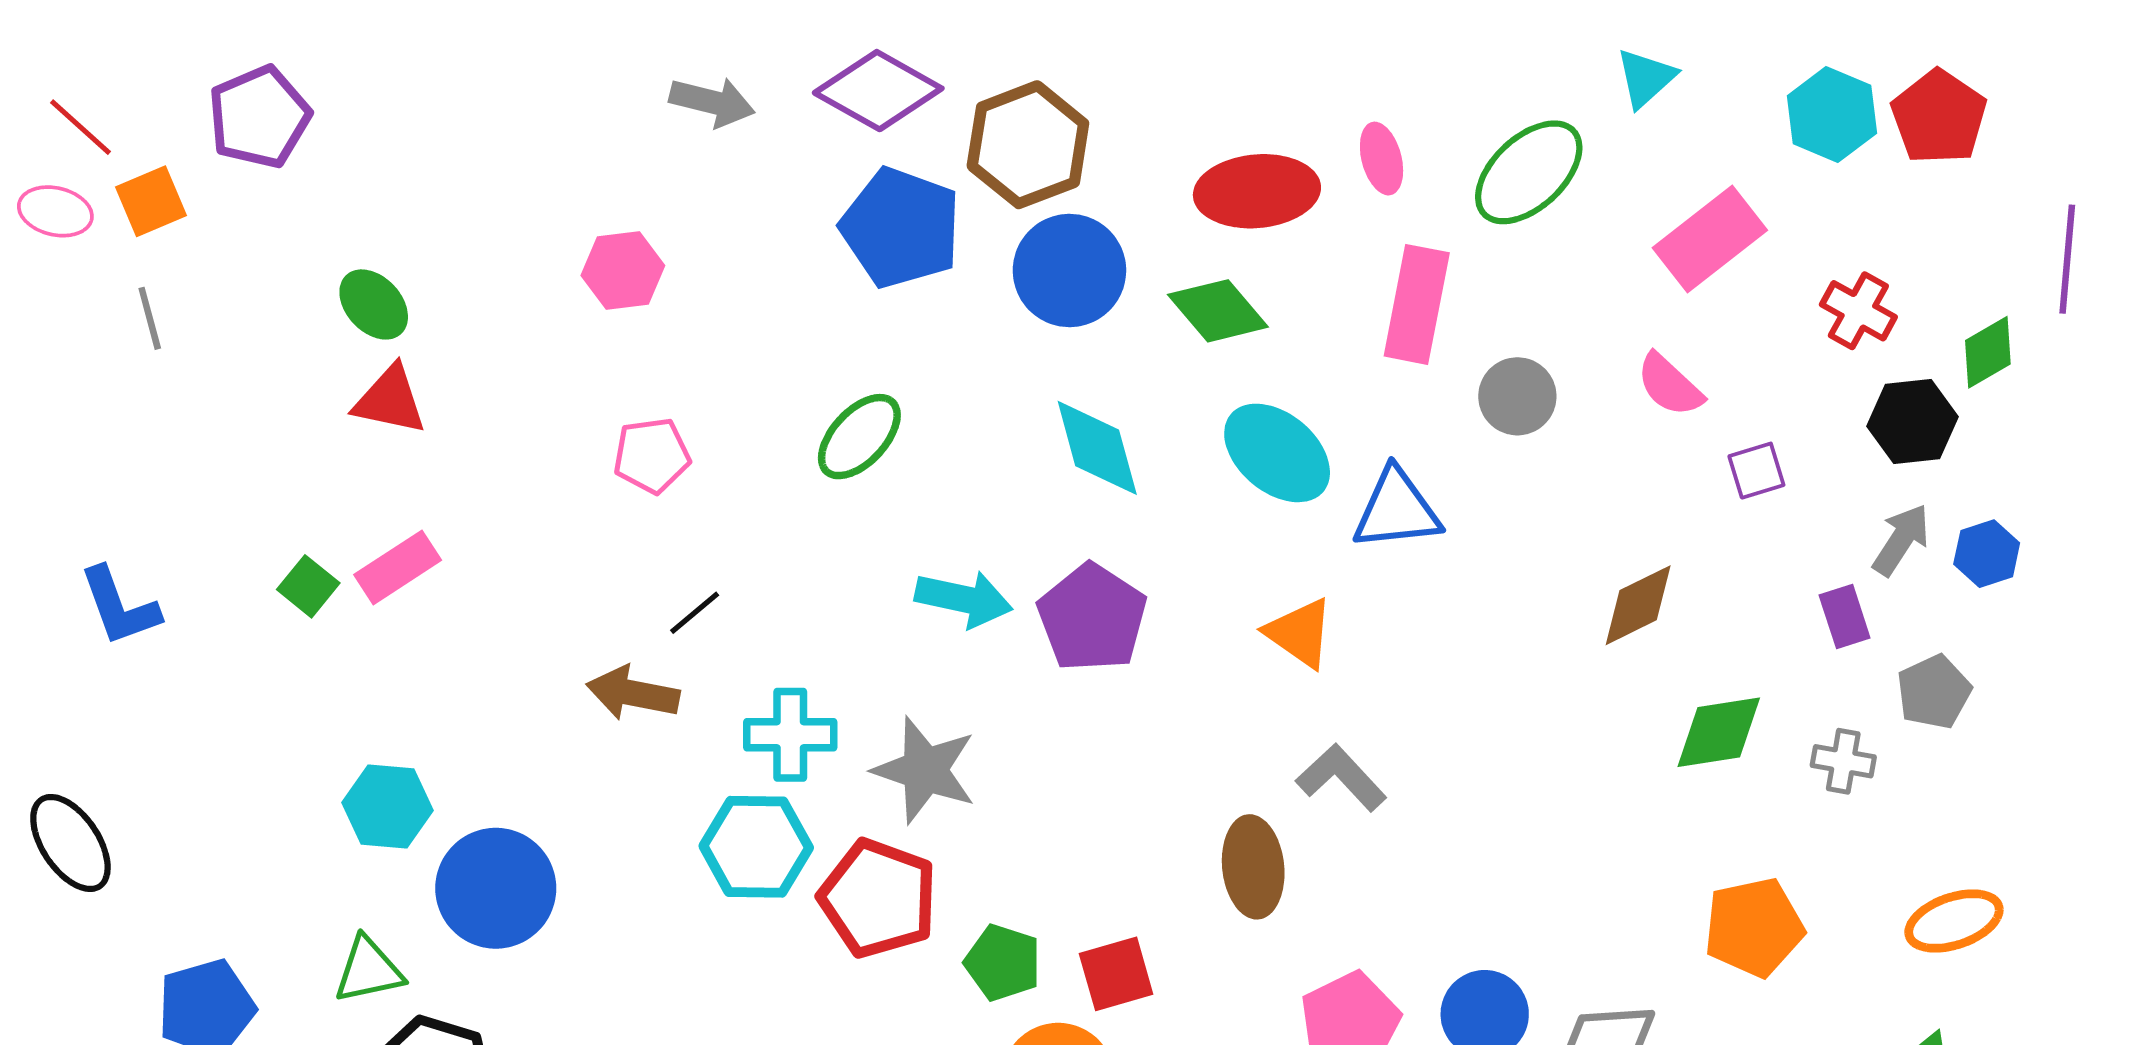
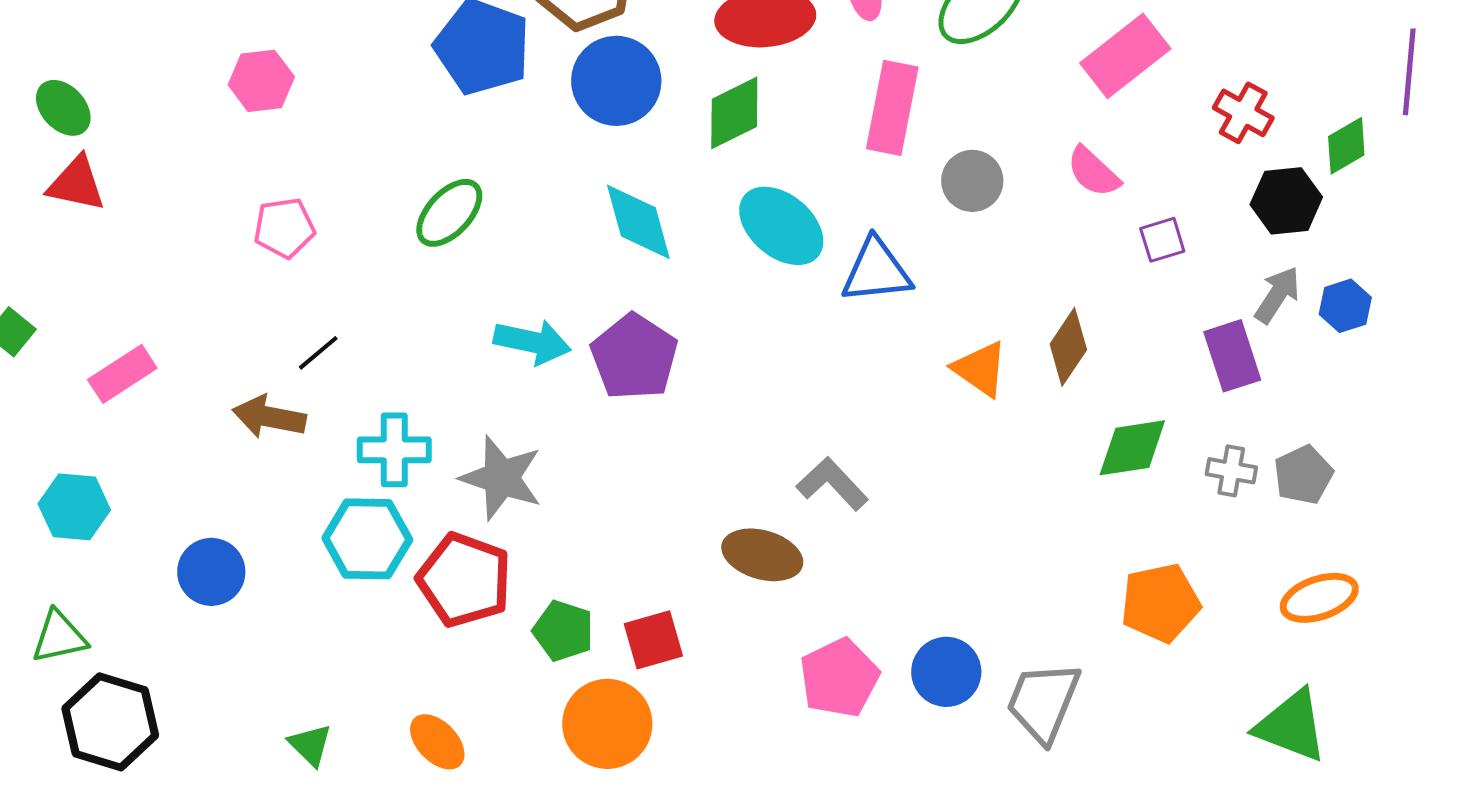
green diamond: (1218, 311) -> (734, 113), turned -76
pink rectangle: (398, 567) -> (122, 374), moved
brown diamond: (1638, 605) -> (1068, 347), turned -30
purple rectangle: (1845, 617) -> (1232, 356), size x1.4
orange triangle: (1300, 633) -> (980, 369), moved
gray pentagon: (1934, 692) -> (1303, 475), moved
brown ellipse: (1253, 867) -> (762, 555), turned -68
blue circle: (496, 888) -> (211, 572), moved, size x0.7

